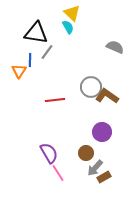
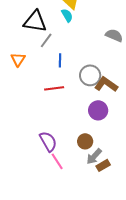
blue line: (30, 60) -> (60, 60), moved
purple circle: (102, 132) -> (98, 110), moved

